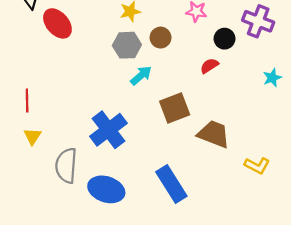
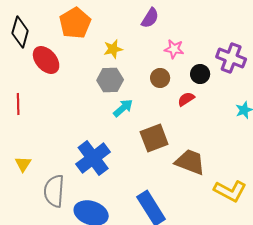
brown circle: (161, 38) -> (160, 78), moved
red line: (27, 100) -> (18, 104), moved
yellow L-shape: (257, 166) -> (230, 191), size x1.4

